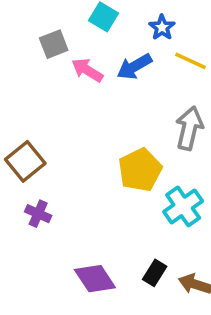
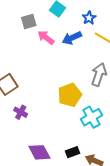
purple cross: (38, 214) -> (21, 112), moved
black rectangle: (155, 273) -> (72, 152), turned 32

